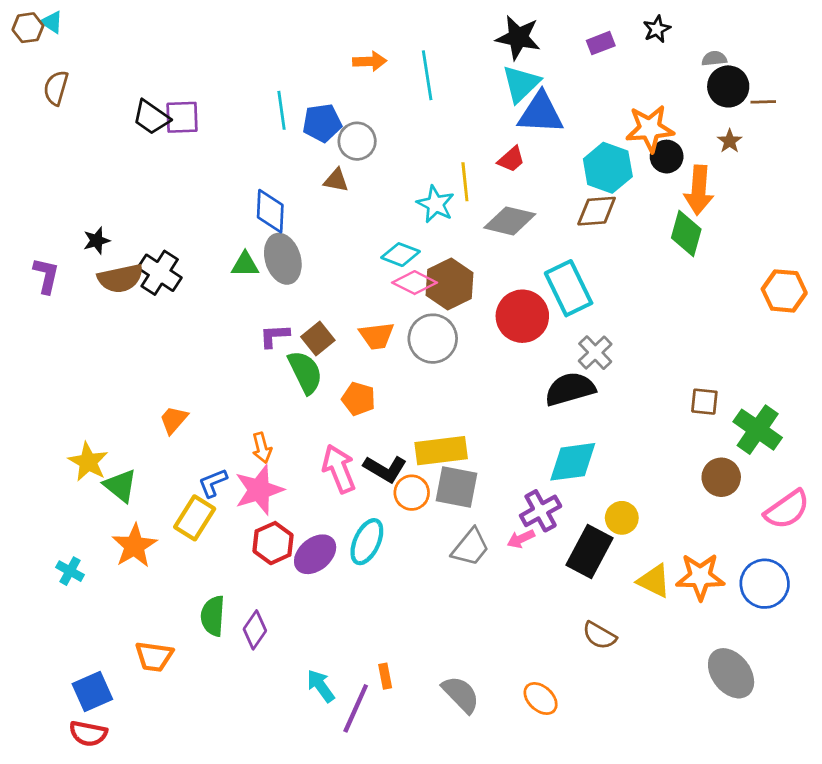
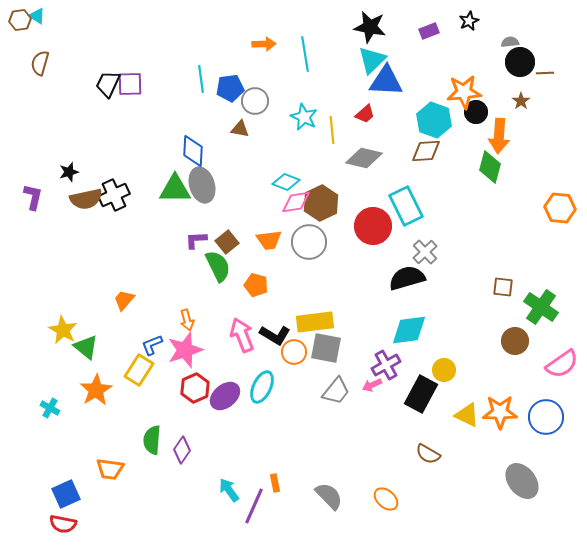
black trapezoid: (151, 117) -> (108, 84), turned 80
cyan star: (436, 204) -> (304, 117), moved
green triangle: (245, 264) -> (175, 189), size x1.6
black cross: (160, 273) -> (114, 195), turned 32
pink diamond: (415, 283) -> (296, 202), turned -36

